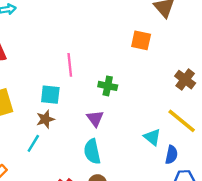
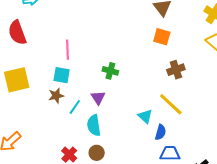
orange square: (141, 40) -> (162, 37), moved
pink line: (70, 65) -> (68, 50), moved
brown cross: (185, 80) -> (176, 70), turned 30
cyan line: (33, 143) -> (75, 107), moved

